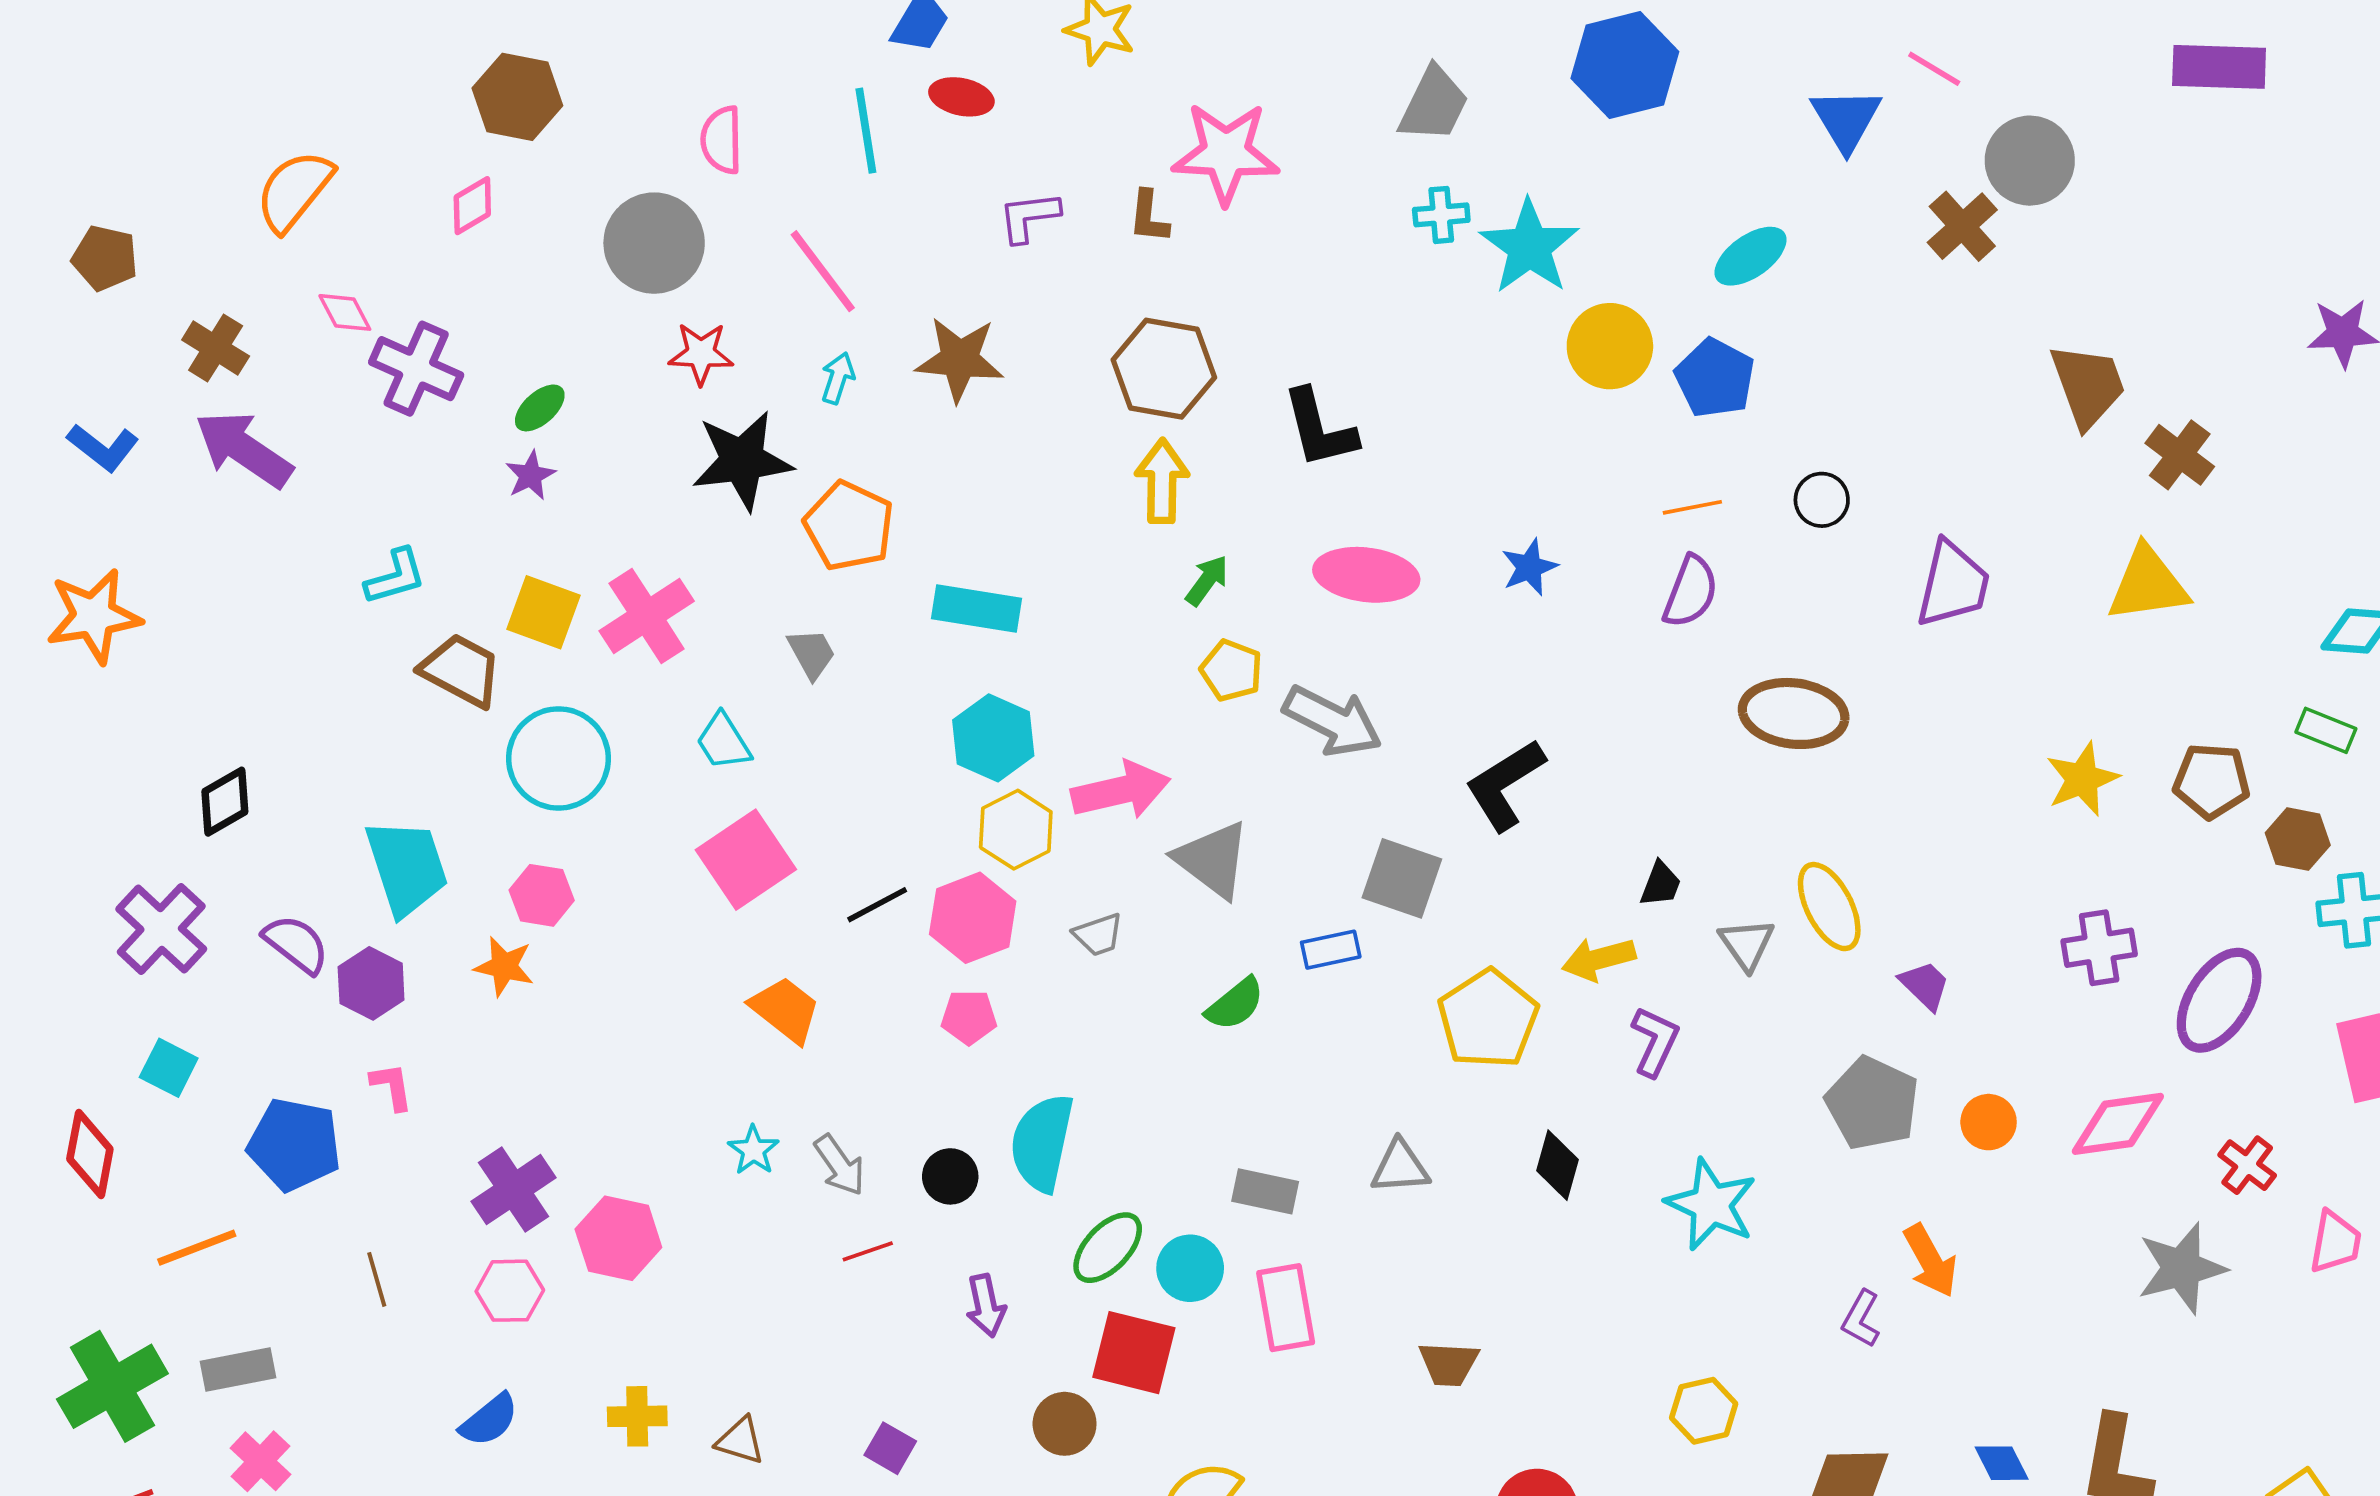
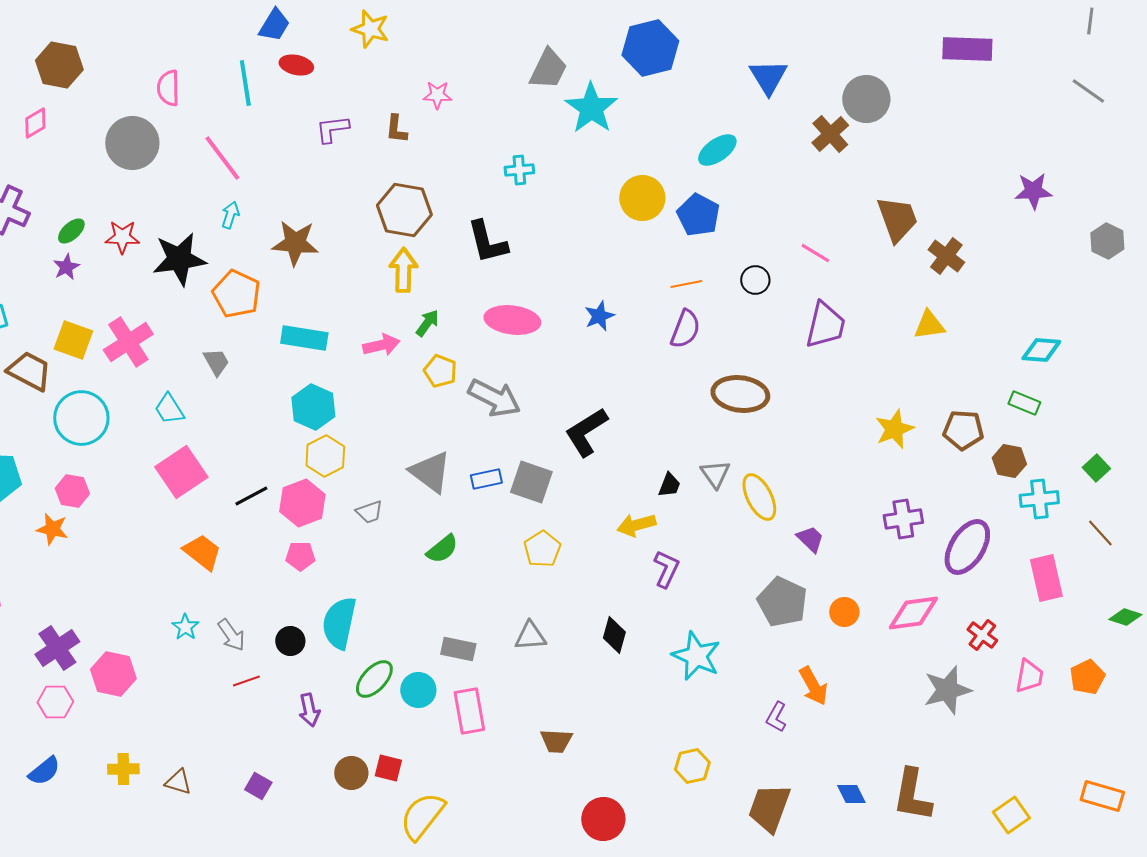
pink line: (1934, 69) -> (815, 253), moved
pink star: (1226, 153) -> (437, 95), size x0.5
cyan cross: (1441, 215) -> (519, 170), moved
cyan star: (1529, 247) -> (591, 108), moved
red star: (701, 354) -> (122, 237), moved
brown star: (960, 359) -> (295, 243), moved
yellow triangle: (2148, 584) -> (929, 325), size x0.7
pink arrow: (1121, 790) -> (381, 345), moved, size x0.7
gray triangle: (1747, 944) -> (715, 474), moved
blue rectangle: (1331, 950) -> (486, 479), moved
yellow pentagon: (1488, 1019) -> (542, 549), moved, size x0.7
red square: (1134, 1353) -> (388, 768), moved, size x0.6

